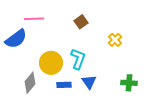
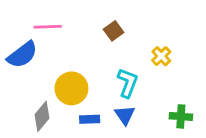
cyan L-shape: (78, 59) -> (128, 83), moved

